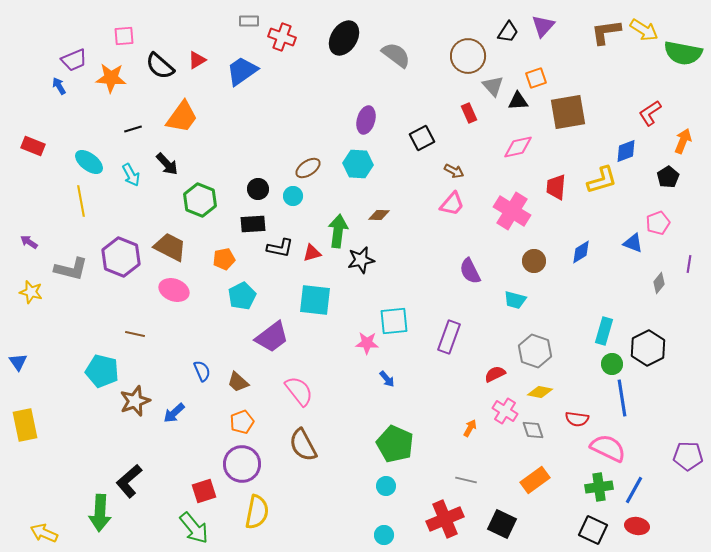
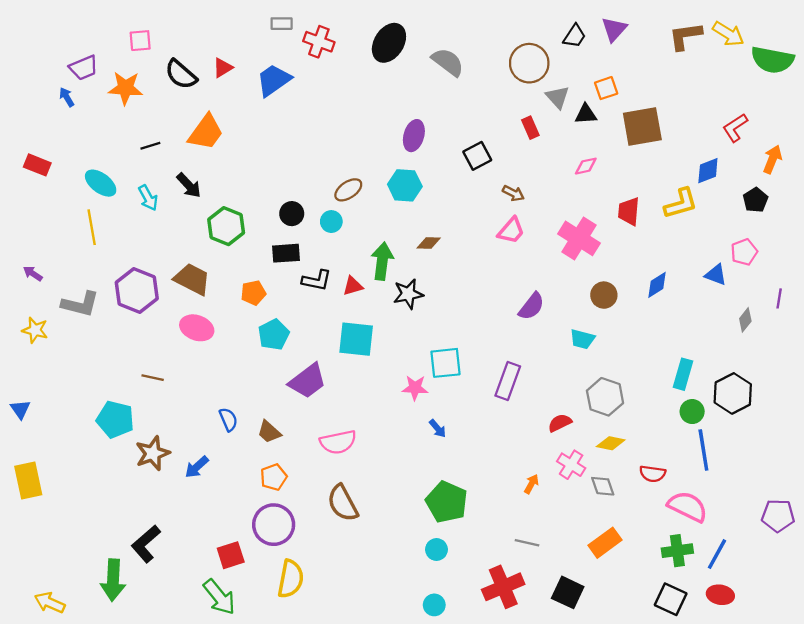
pink diamond: (518, 147) -> (586, 166), size x0.7
purple semicircle: (470, 271) -> (531, 306), turned -116
pink semicircle: (299, 391) -> (338, 442), turned 116

